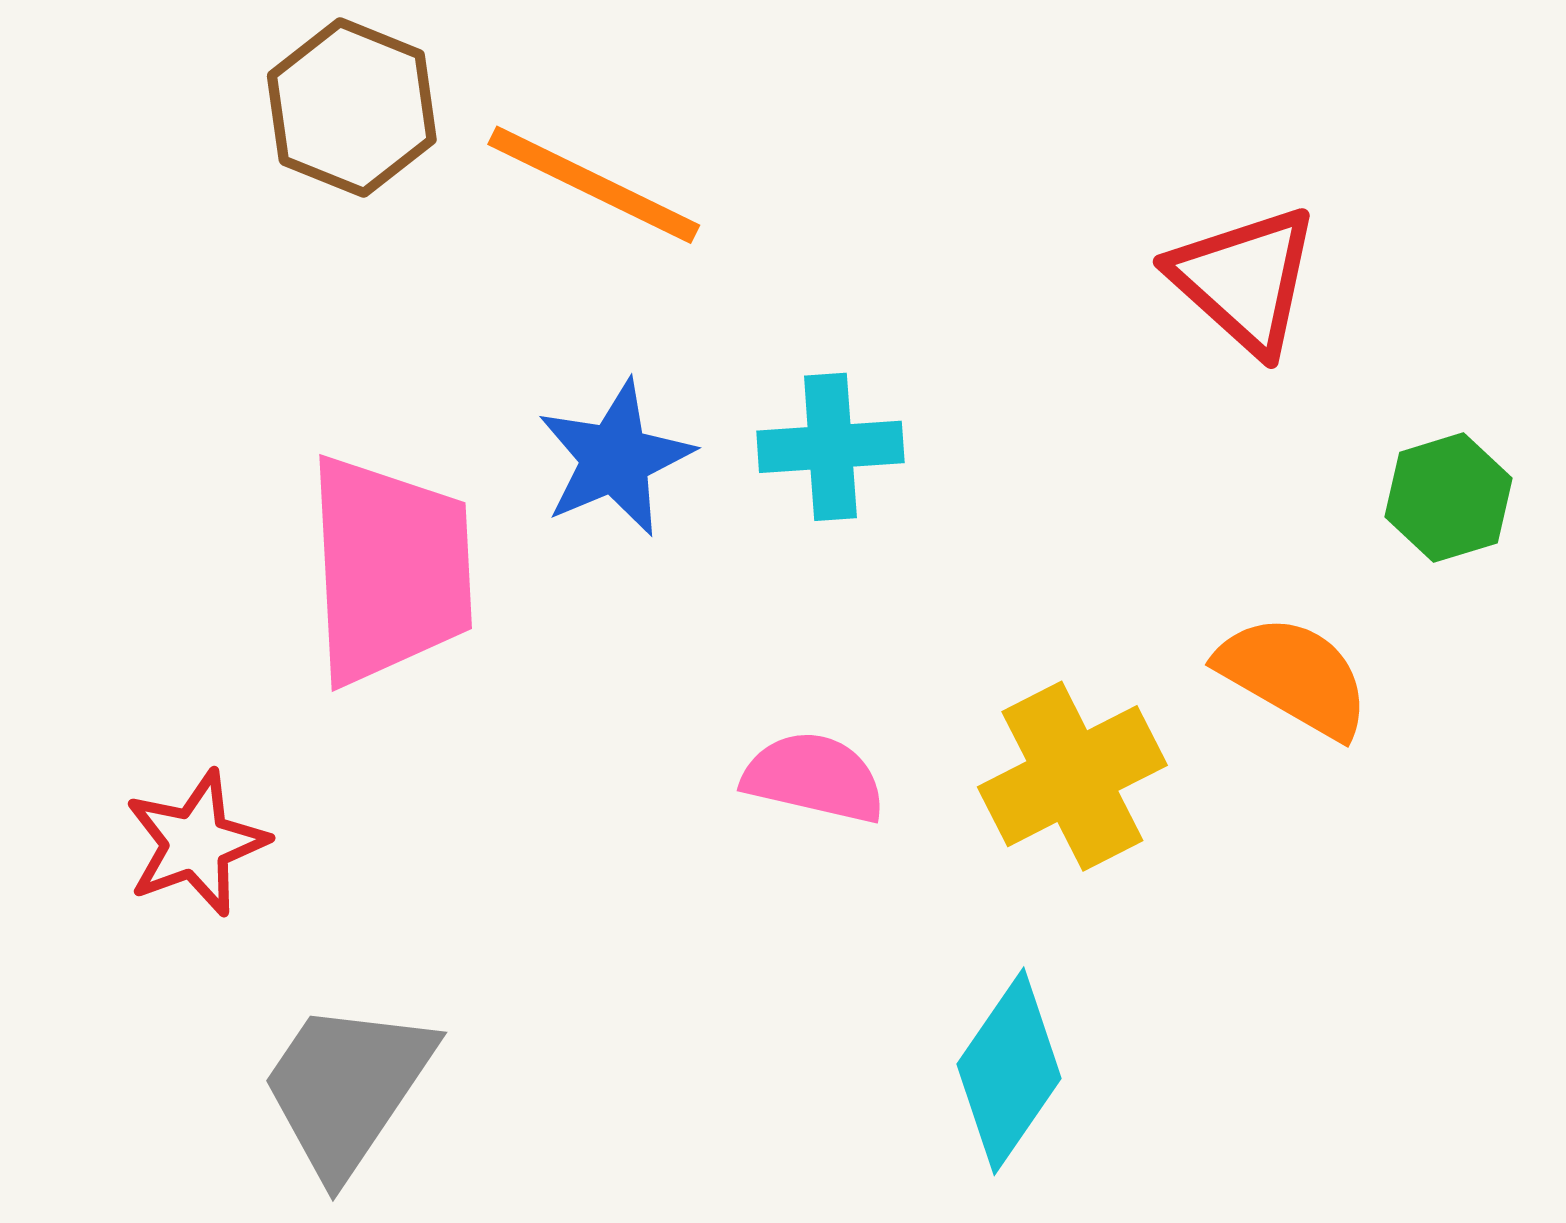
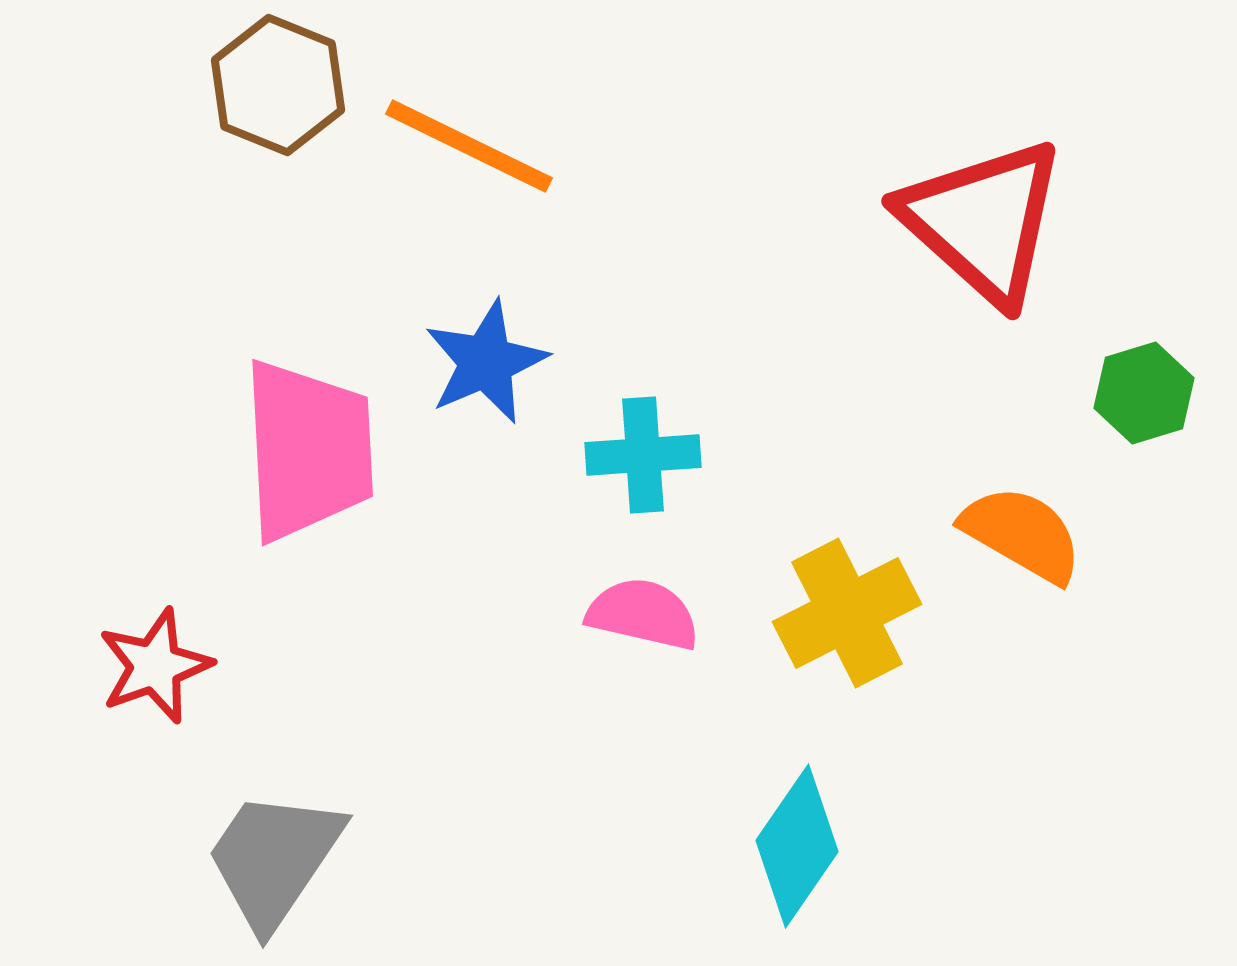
red triangle: (1245, 280) -> (983, 221), size x1.4
cyan cross: (830, 447) -> (643, 455), moved

